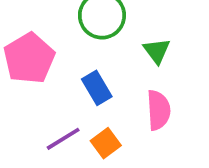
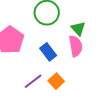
pink semicircle: (158, 110) -> (76, 46), moved

